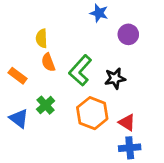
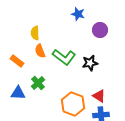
green L-shape: (80, 70) -> (64, 57), turned -95
orange hexagon: (92, 113) -> (73, 104), moved
blue triangle: (19, 118) -> (18, 93), turned -35

